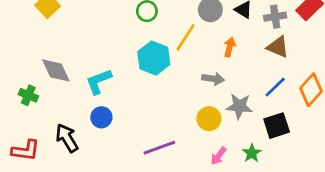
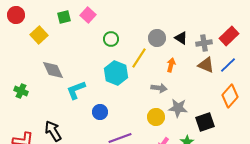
gray diamond: (56, 70) -> (53, 70), moved
blue line: (275, 87) -> (228, 65), moved
green cross: (28, 95) -> (21, 91), moved
blue circle: (101, 117) -> (100, 112), moved

